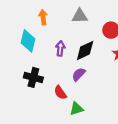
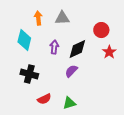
gray triangle: (80, 16) -> (62, 18), moved
red semicircle: (60, 93) -> (44, 99), moved, turned -80

